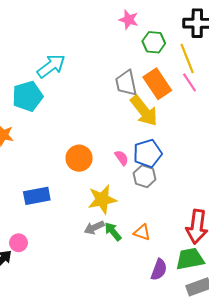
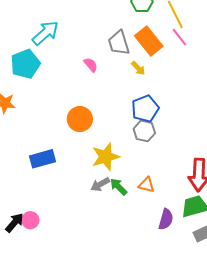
yellow arrow: (144, 111) -> (138, 68), size x0.5
pink semicircle: (122, 158) -> (91, 65), moved
pink circle: (18, 243) -> (30, 220), moved

